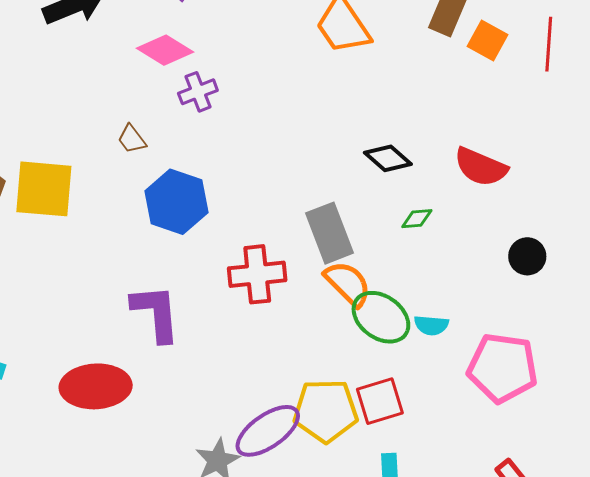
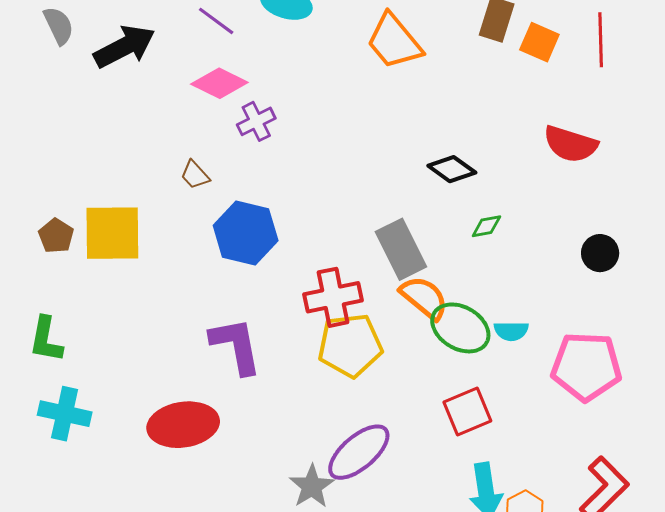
red semicircle: (481, 167) -> (570, 144), moved
yellow pentagon: (326, 411) -> (350, 345), moved

